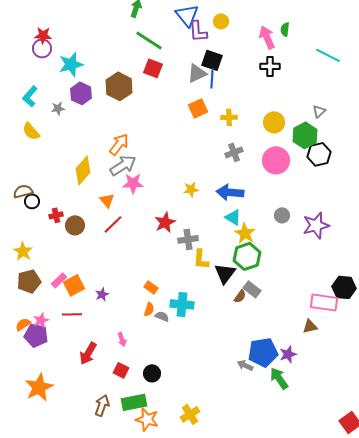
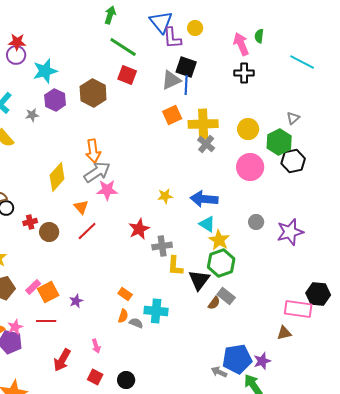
yellow cross: (229, 117) -> (203, 124), size x1.8
orange arrow: (119, 144) -> (93, 151), turned 135
gray cross: (234, 152) -> (206, 144), moved, turned -30

